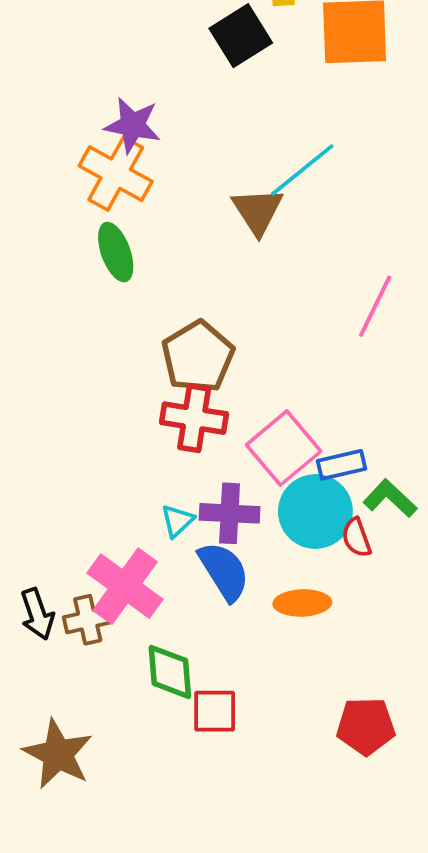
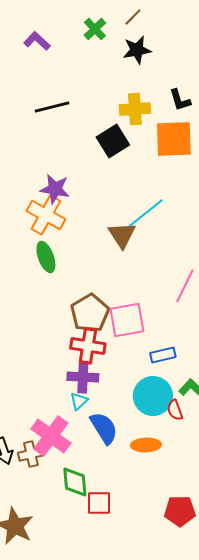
pink square: (284, 448) -> (127, 320), moved, turned 30
blue rectangle: (342, 465) -> (163, 355), moved
purple cross: (230, 513) -> (83, 377), moved

